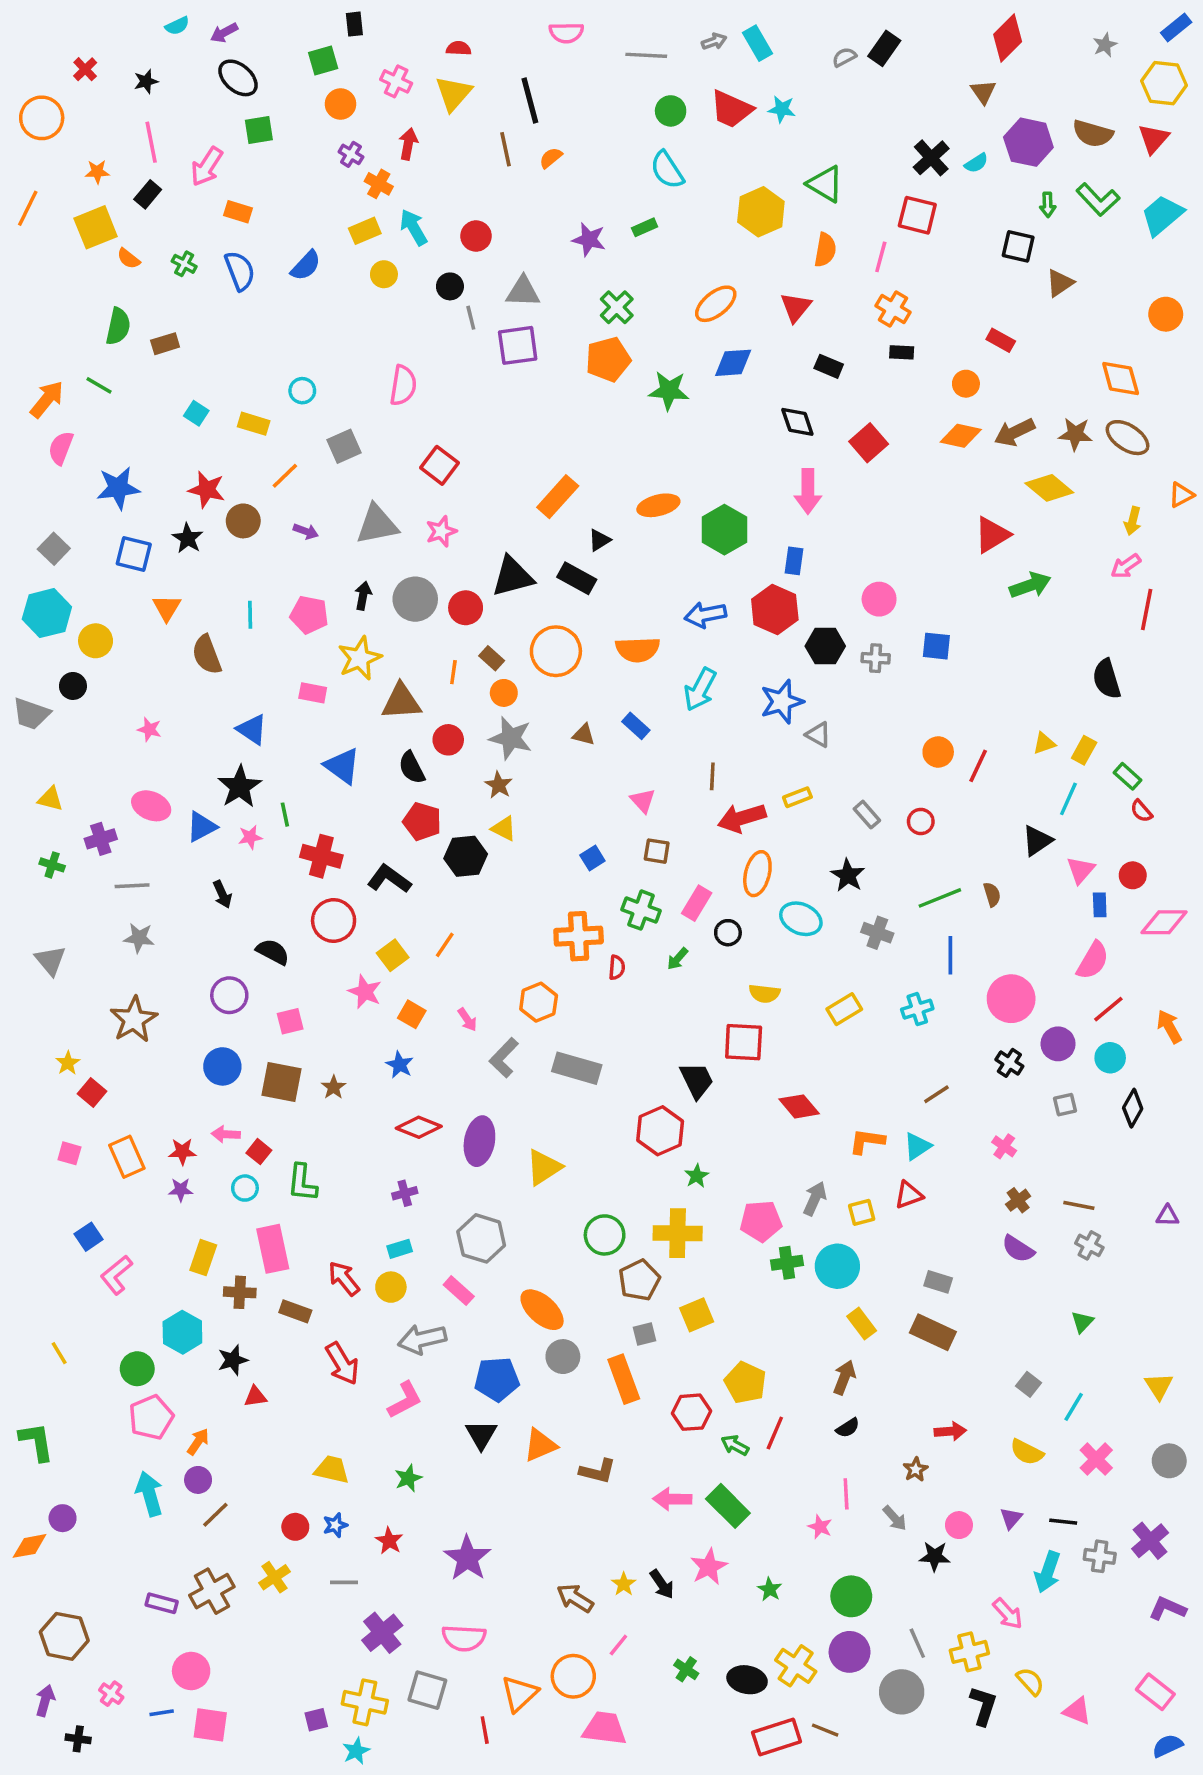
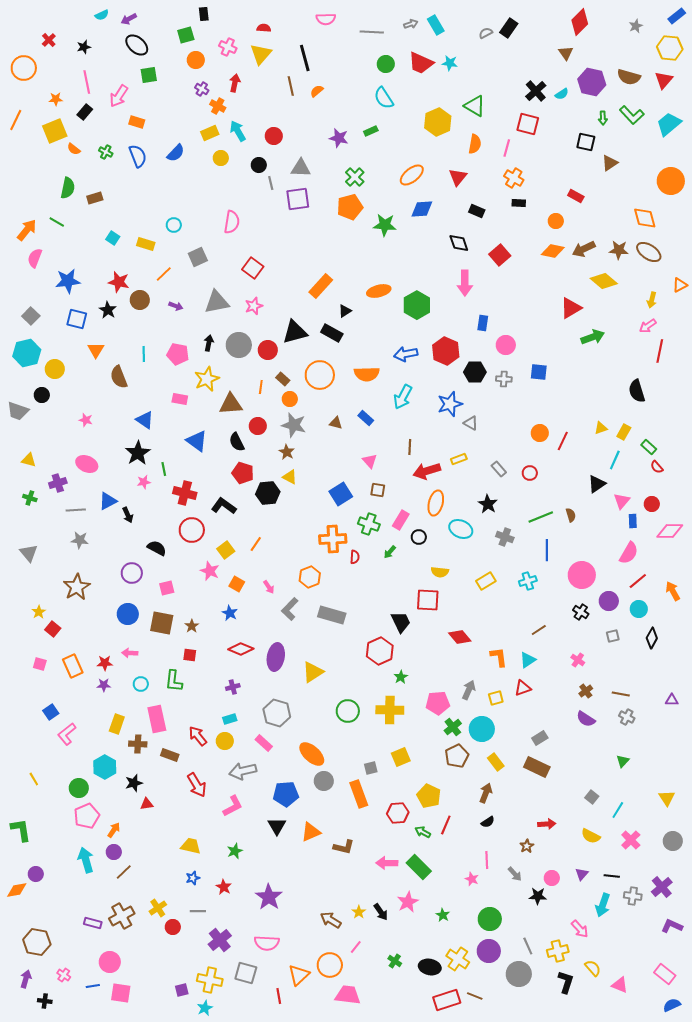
orange circle: (1166, 314) -> (671, 181), size x1.4
blue rectangle: (794, 561) -> (483, 323), moved
blue triangle: (202, 827) -> (108, 501), moved
blue square: (592, 858) -> (341, 494), size x1.6
orange L-shape: (867, 1141) -> (499, 657), turned 75
red square: (259, 1152) -> (190, 655), moved, turned -32
green cross: (787, 1263) -> (453, 727), turned -30
brown pentagon: (639, 1280) -> (457, 756), moved
gray rectangle: (938, 1282) -> (540, 738), turned -49
red circle: (295, 1527) -> (173, 927), moved

